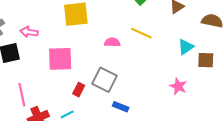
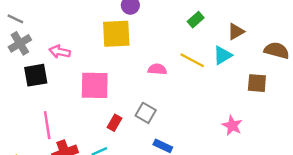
cyan triangle: (186, 47) -> (222, 55), moved
brown square: (206, 60) -> (257, 83), moved
gray square: (105, 80) -> (146, 113), size x0.7

